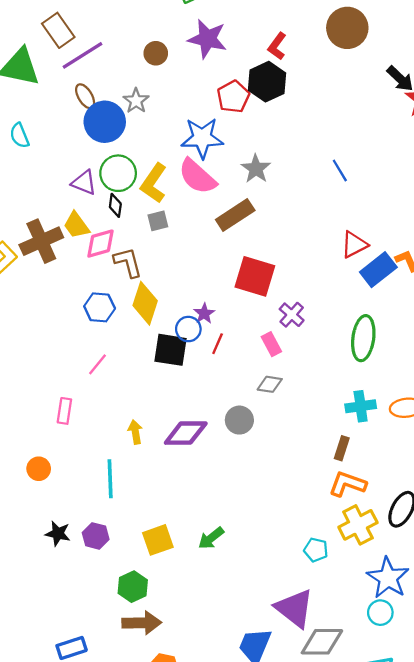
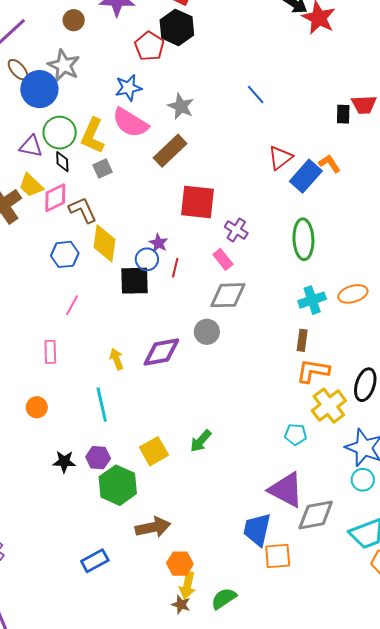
gray star: (136, 101) -> (64, 65), size x1.4
blue star: (202, 138) -> (128, 88), size x0.7
gray diamond: (270, 384) -> (228, 295), size x1.6
green hexagon: (133, 587) -> (118, 485), moved, size x1.4

